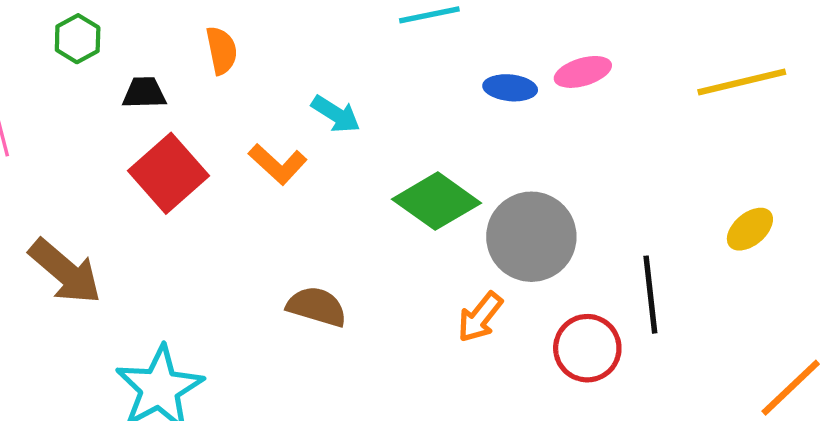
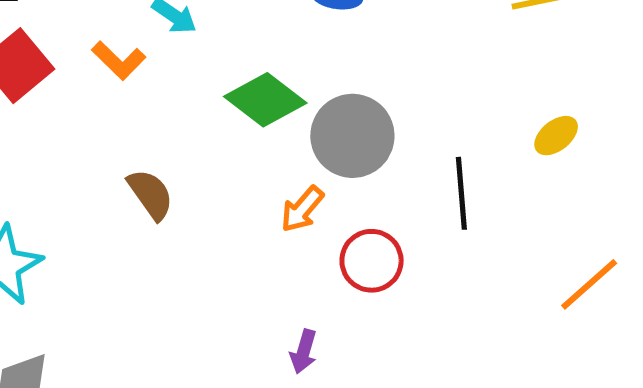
brown semicircle: (317, 307) -> (150, 194), turned 36
red circle: (587, 348) -> (372, 261), moved

